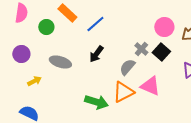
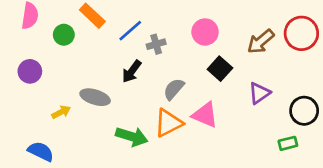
pink circle: (164, 27) -> (205, 32), moved
gray cross: (141, 49) -> (156, 44), moved, turned 32
gray ellipse: (60, 62) -> (95, 97), moved
yellow arrow: (34, 81) -> (61, 112), moved

